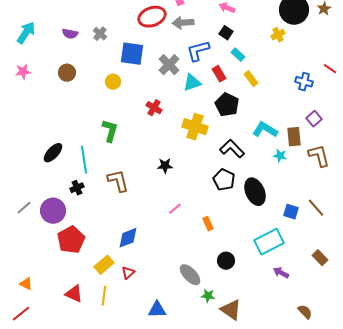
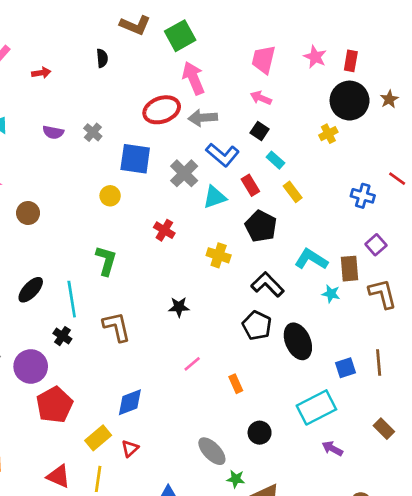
blue L-shape: (198, 51) -> (223, 155), turned -125
brown circle: (67, 73) -> (28, 213), moved
yellow cross: (195, 127) -> (219, 255), size x0.7
black cross: (77, 188) -> (62, 336), turned -32
brown line: (316, 208) -> (379, 363), turned 36
blue square: (291, 212) -> (346, 368), turned -35

